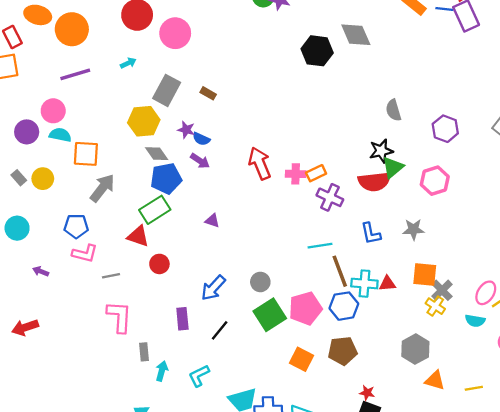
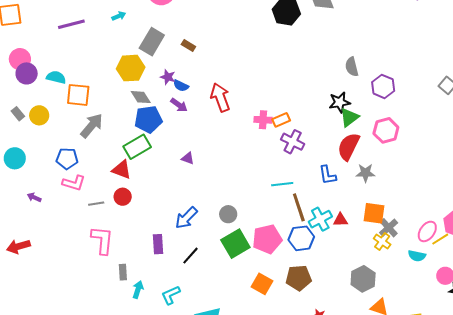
pink circle: (53, 111) -> (20, 59), moved
purple hexagon: (445, 129) -> (383, 86), moved
red arrow: (260, 163) -> (220, 97), moved
red semicircle: (374, 182) -> (348, 147), moved, turned 120
red circle: (159, 264) -> (123, 197), moved
cyan cross: (364, 284) -> (320, 219), turned -35

